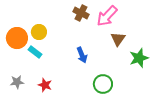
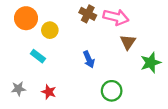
pink arrow: (107, 16) -> (116, 17), turned -120
yellow circle: (39, 32) -> (50, 30), moved
orange circle: (17, 38) -> (26, 18), moved

